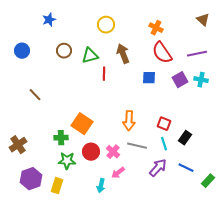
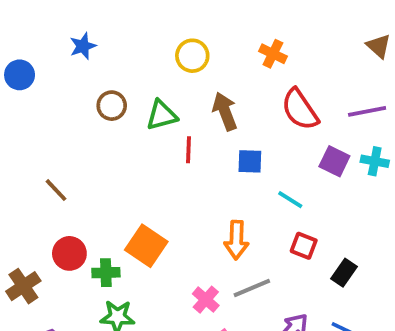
orange cross: (156, 28) -> (273, 54), moved
blue circle: (22, 51) -> (20, 75), moved
blue square: (149, 78) -> (250, 161), moved
purple square: (180, 80) -> (334, 161), turned -35
cyan line: (164, 144) -> (290, 200), moved, turned -40
gray line: (137, 146) -> (252, 288), turned -36
red circle: (91, 152) -> (69, 253), moved

